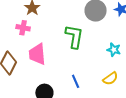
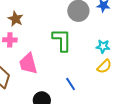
yellow semicircle: (110, 79) -> (104, 66), moved

